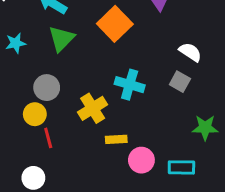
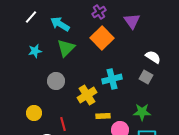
cyan cross: (130, 85) -> (112, 79), turned -30
yellow circle: (35, 114) -> (34, 113), moved
green star: (205, 128) -> (142, 112), moved
red line: (48, 138) -> (63, 124), moved

